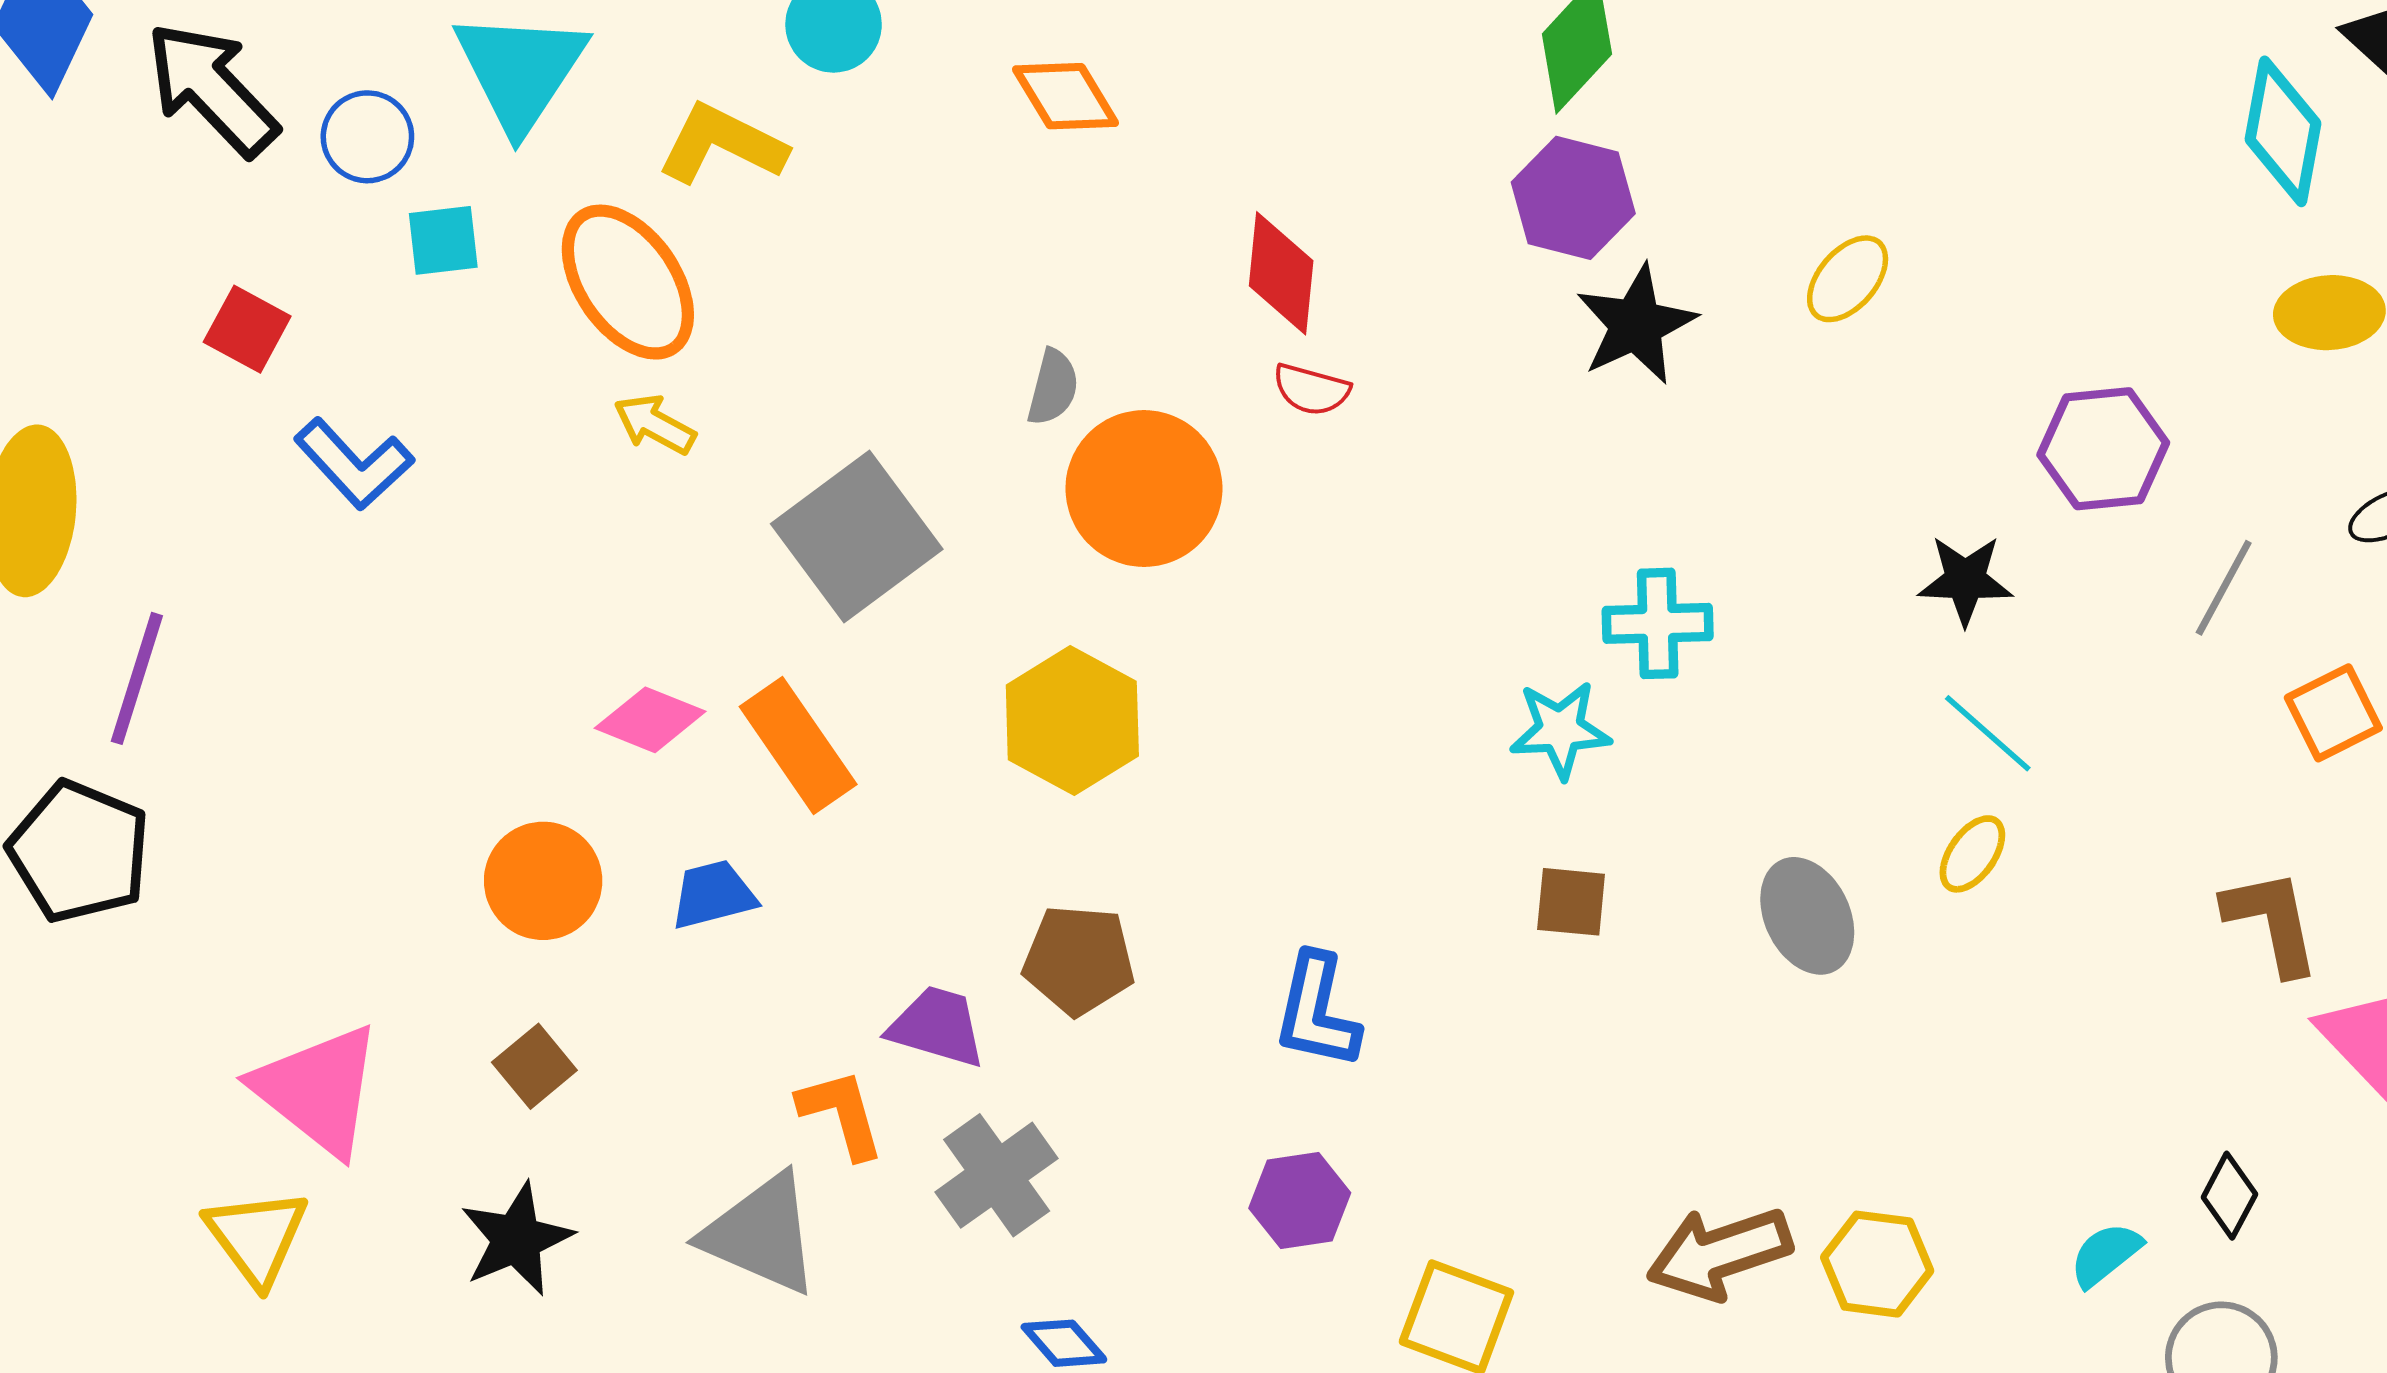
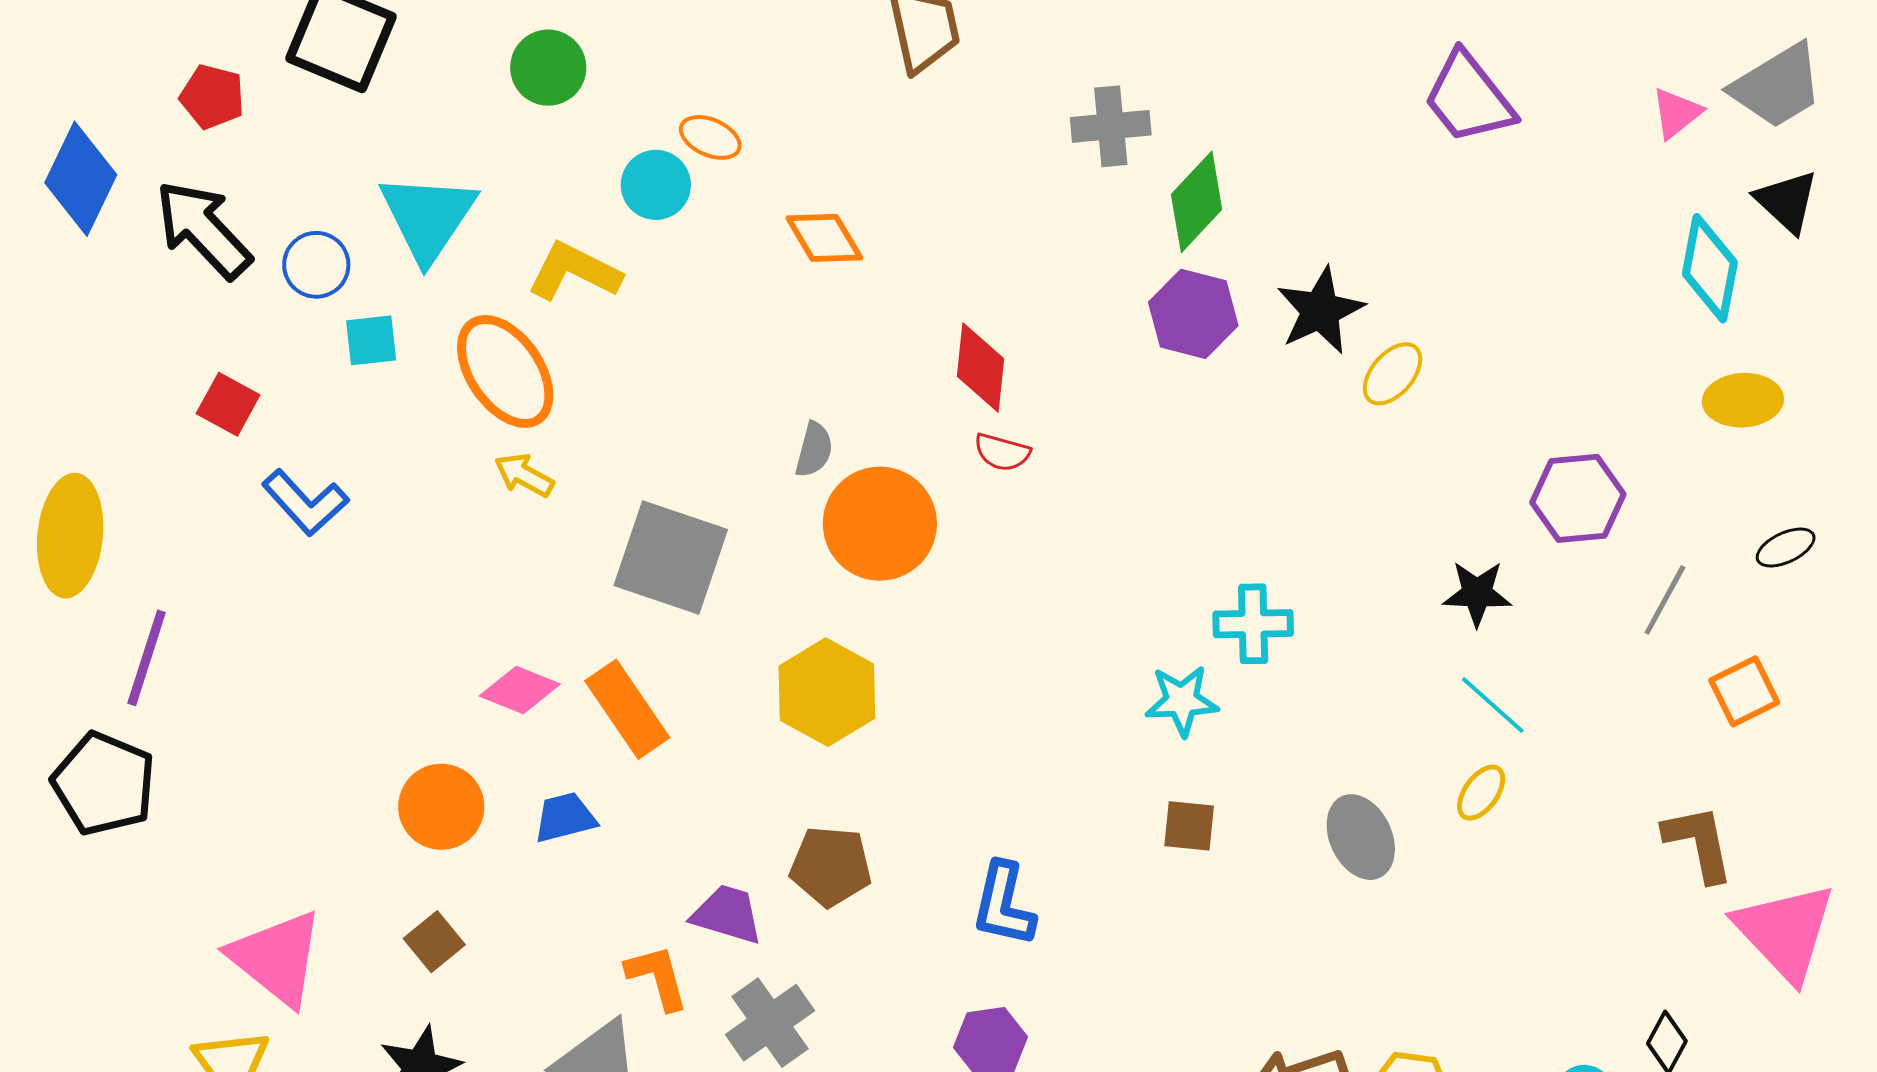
black star: (1636, 325) -> (1320, 311), moved
gray square: (857, 537) -> (671, 557), turned -35

